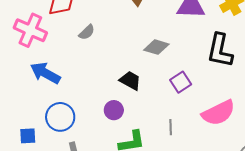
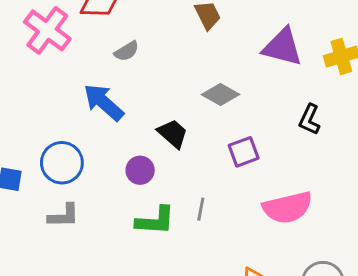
black L-shape: (220, 50) -> (309, 120), size x0.6
blue arrow: (45, 73) -> (104, 102), moved
gray line: (171, 127) -> (201, 209), moved

